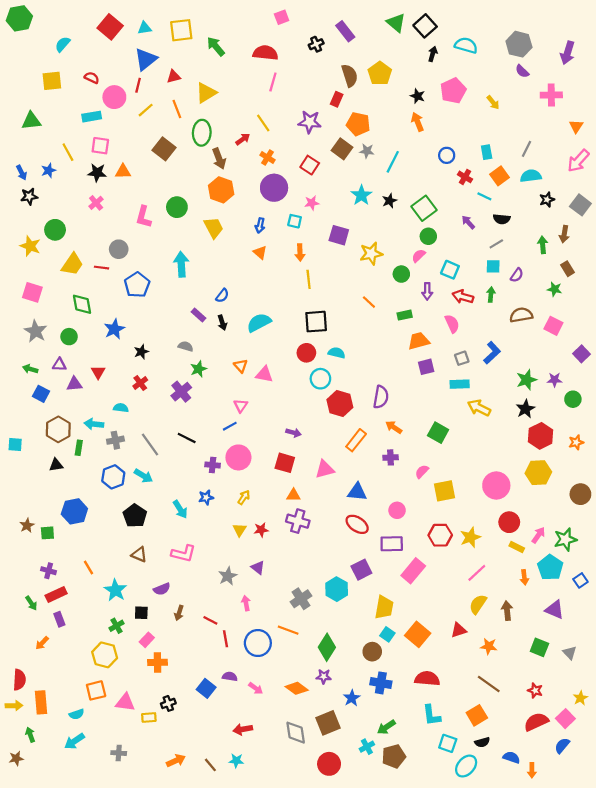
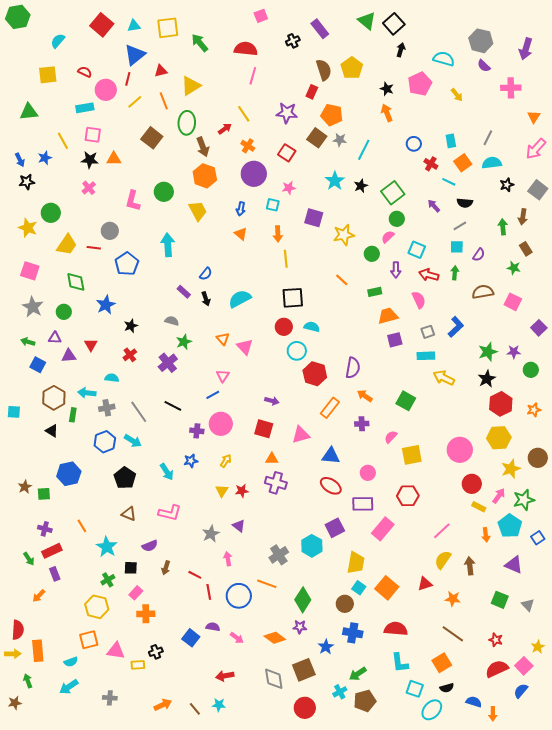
cyan semicircle: (466, 45) -> (444, 59), moved
pink triangle: (264, 374) -> (245, 347), turned 36
black triangle: (56, 465) -> (52, 431), turned 40
yellow star: (470, 537) -> (511, 469), moved

